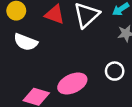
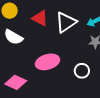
pink ellipse: (72, 83) -> (47, 62), moved

